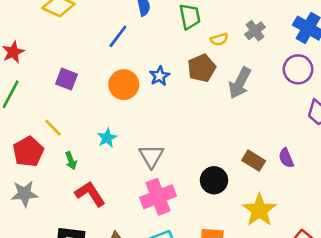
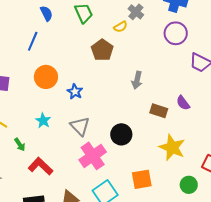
yellow semicircle: (219, 39) -> (121, 27), moved
blue star: (160, 76) -> (75, 92), moved
gray arrow: (240, 83) -> (137, 80), moved, size x0.7
black circle: (214, 180) -> (121, 134), moved

